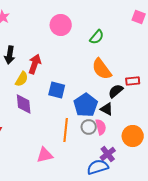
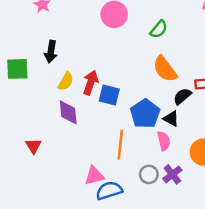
red arrow: (35, 64) -> (91, 83), moved
gray circle: (89, 127) -> (149, 174), moved
blue semicircle: (98, 167) -> (109, 191), moved

